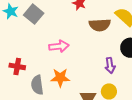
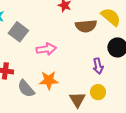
gray square: (34, 14) -> (18, 32), moved
gray semicircle: (37, 85) -> (26, 89), turned -30

